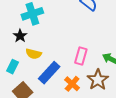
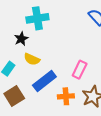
orange cross: (72, 84) -> (66, 96), turned 35

